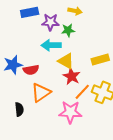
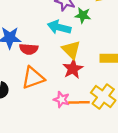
orange line: (82, 92) -> (79, 102), moved, turned 30
pink star: (70, 112) -> (62, 100), moved, size x0.6

